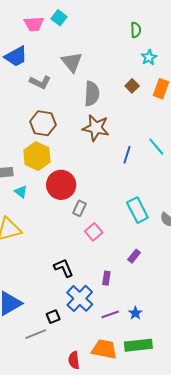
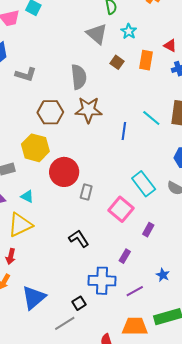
gray triangle: (72, 62) -> (97, 34), moved
brown hexagon: (43, 123) -> (50, 112), moved
cyan triangle: (21, 192) -> (27, 196), moved
pink square: (94, 232) -> (121, 209), moved, size x1.4
black L-shape: (64, 268) -> (79, 239), moved
purple rectangle: (106, 278) -> (125, 256), turned 32
blue cross: (80, 298) -> (102, 281), turned -32
blue star: (135, 313) -> (163, 275), moved

